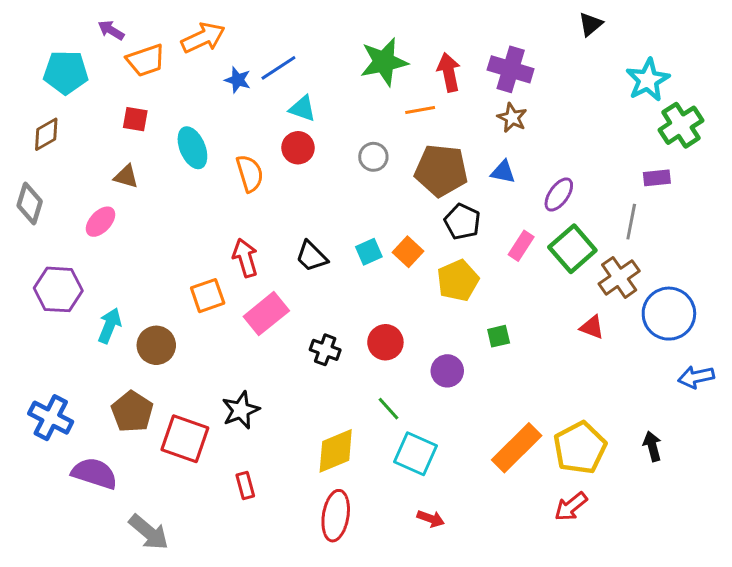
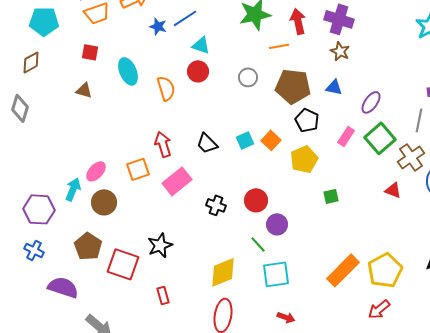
pink ellipse: (100, 222) -> (96, 171), moved
purple hexagon: (58, 289) -> (39, 209), moved
purple circle: (447, 371) -> (277, 224), moved
blue cross: (51, 418) -> (34, 250), size x0.7
cyan square: (416, 454) -> (276, 274), turned -32

